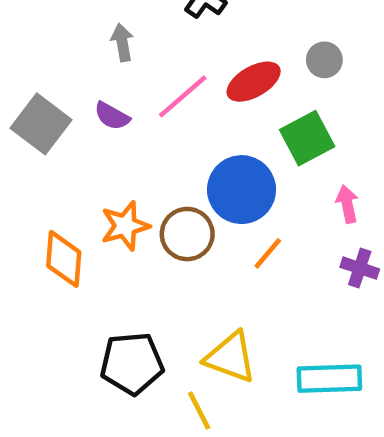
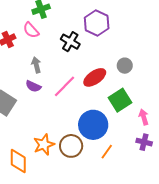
purple semicircle: (112, 116) -> (33, 86), moved
pink arrow: (347, 204) -> (144, 117), moved
purple cross: (360, 268) -> (144, 142), moved

